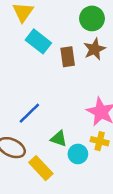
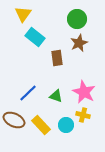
brown rectangle: (68, 57) -> (57, 58), moved
green triangle: (59, 139) -> (56, 96), moved
yellow rectangle: (41, 168) -> (41, 125), moved

